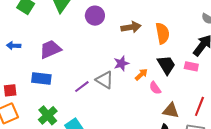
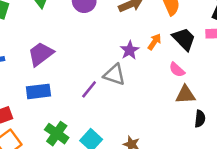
orange arrow: (141, 74) -> (154, 42), moved
brown triangle: (171, 111) -> (185, 95), moved

